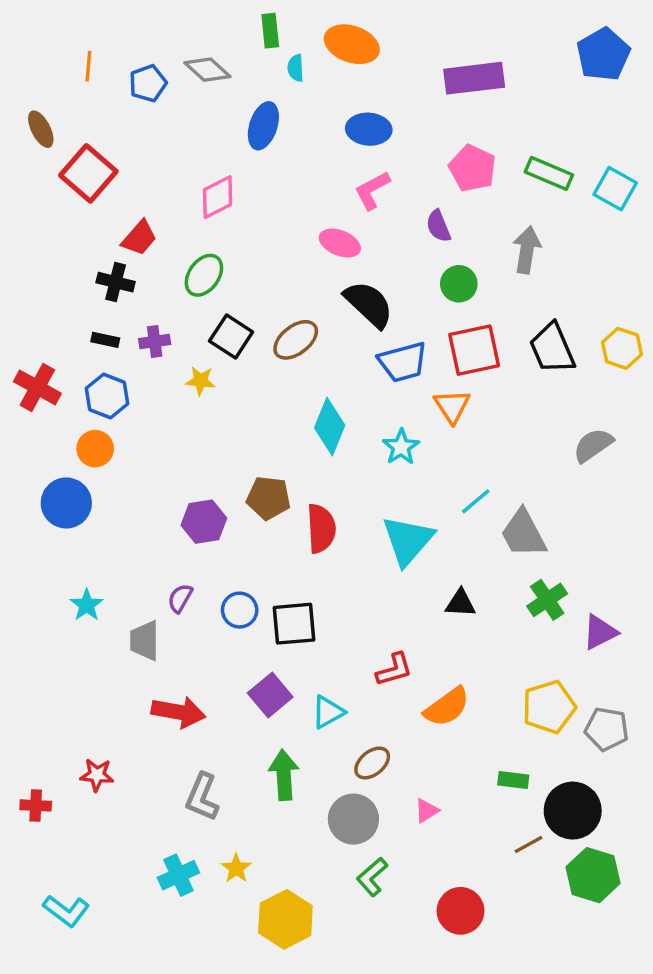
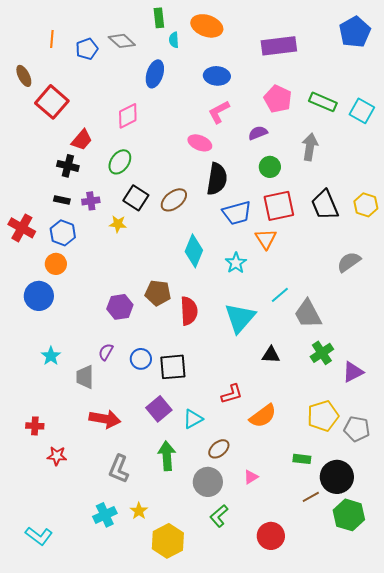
purple semicircle: (438, 226) -> (258, 133), turned 90
black semicircle: (369, 304) -> (217, 179), turned 56
red cross: (36, 805) -> (35, 426), moved

